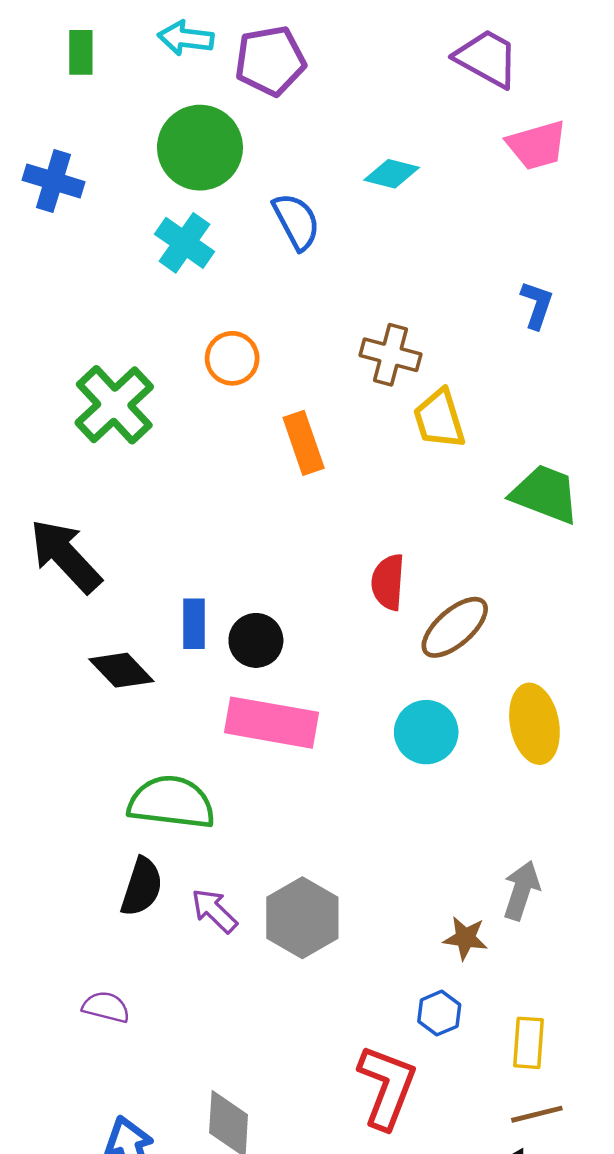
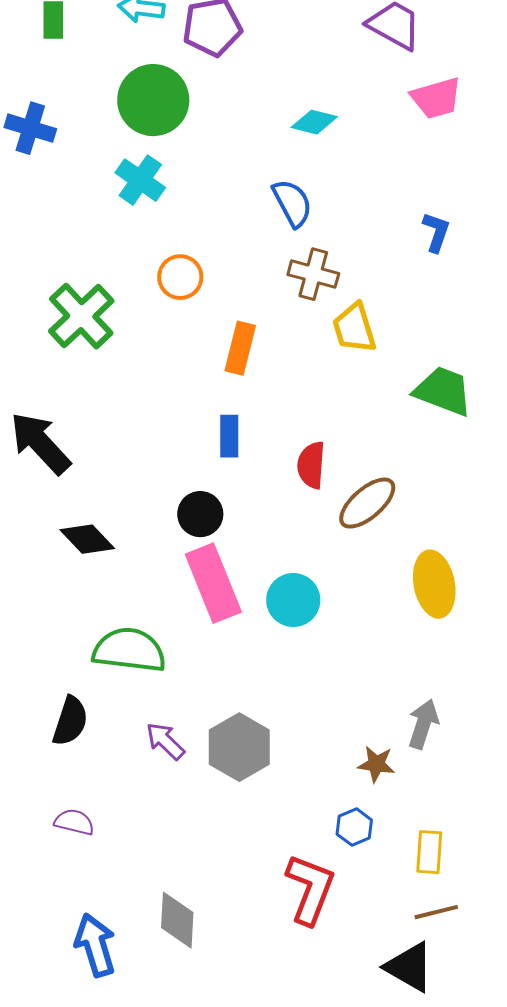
blue semicircle: (296, 221) -> (292, 203), moved
orange rectangle: (304, 443) -> (240, 348), turned 33
blue rectangle: (194, 624) -> (229, 436), moved
pink rectangle: (271, 723) -> (213, 583), turned 58
cyan circle: (426, 732) -> (293, 600), moved
black semicircle: (142, 887) -> (70, 721), moved

